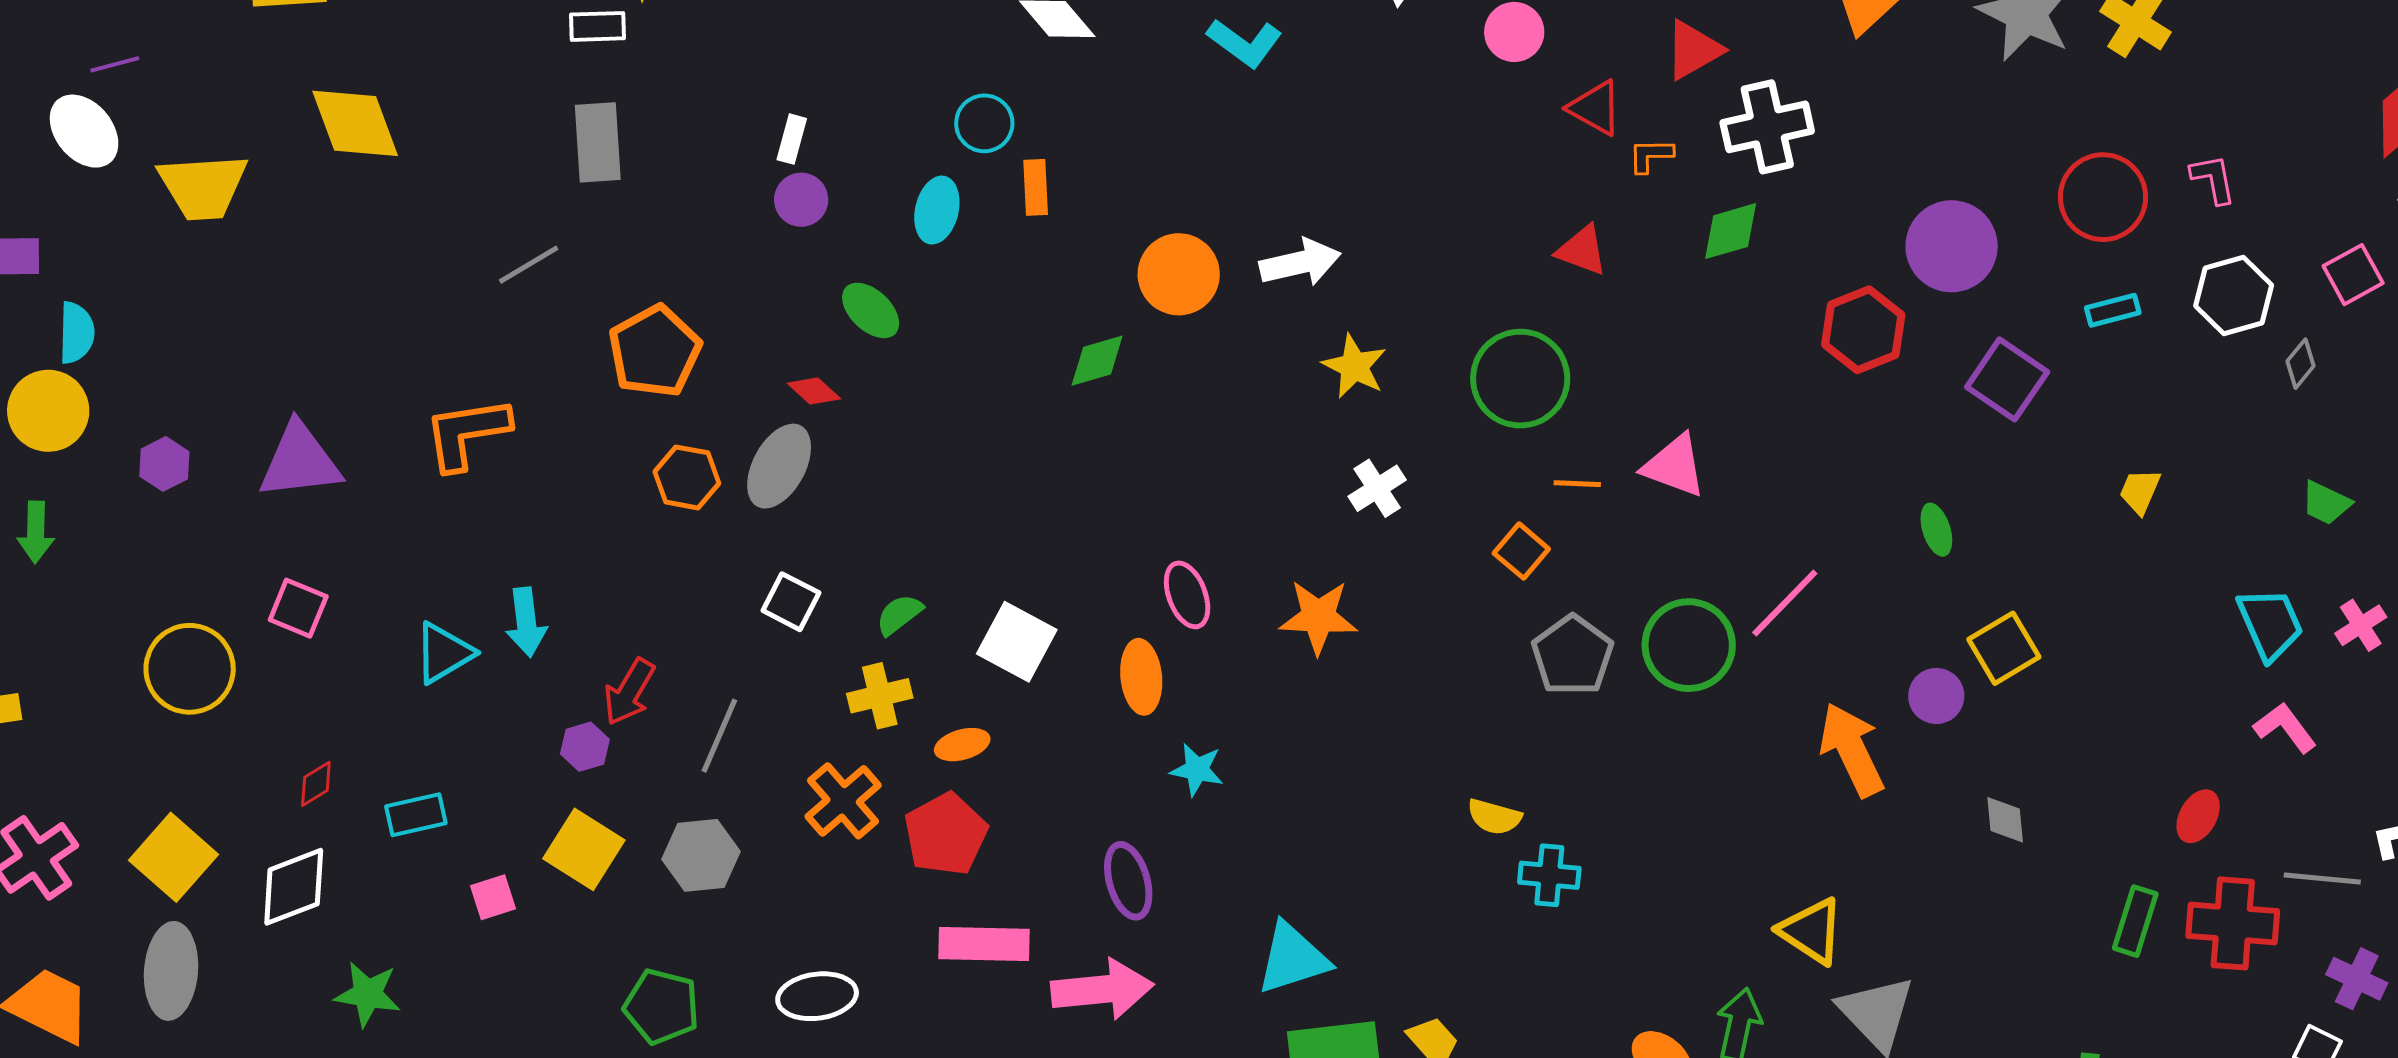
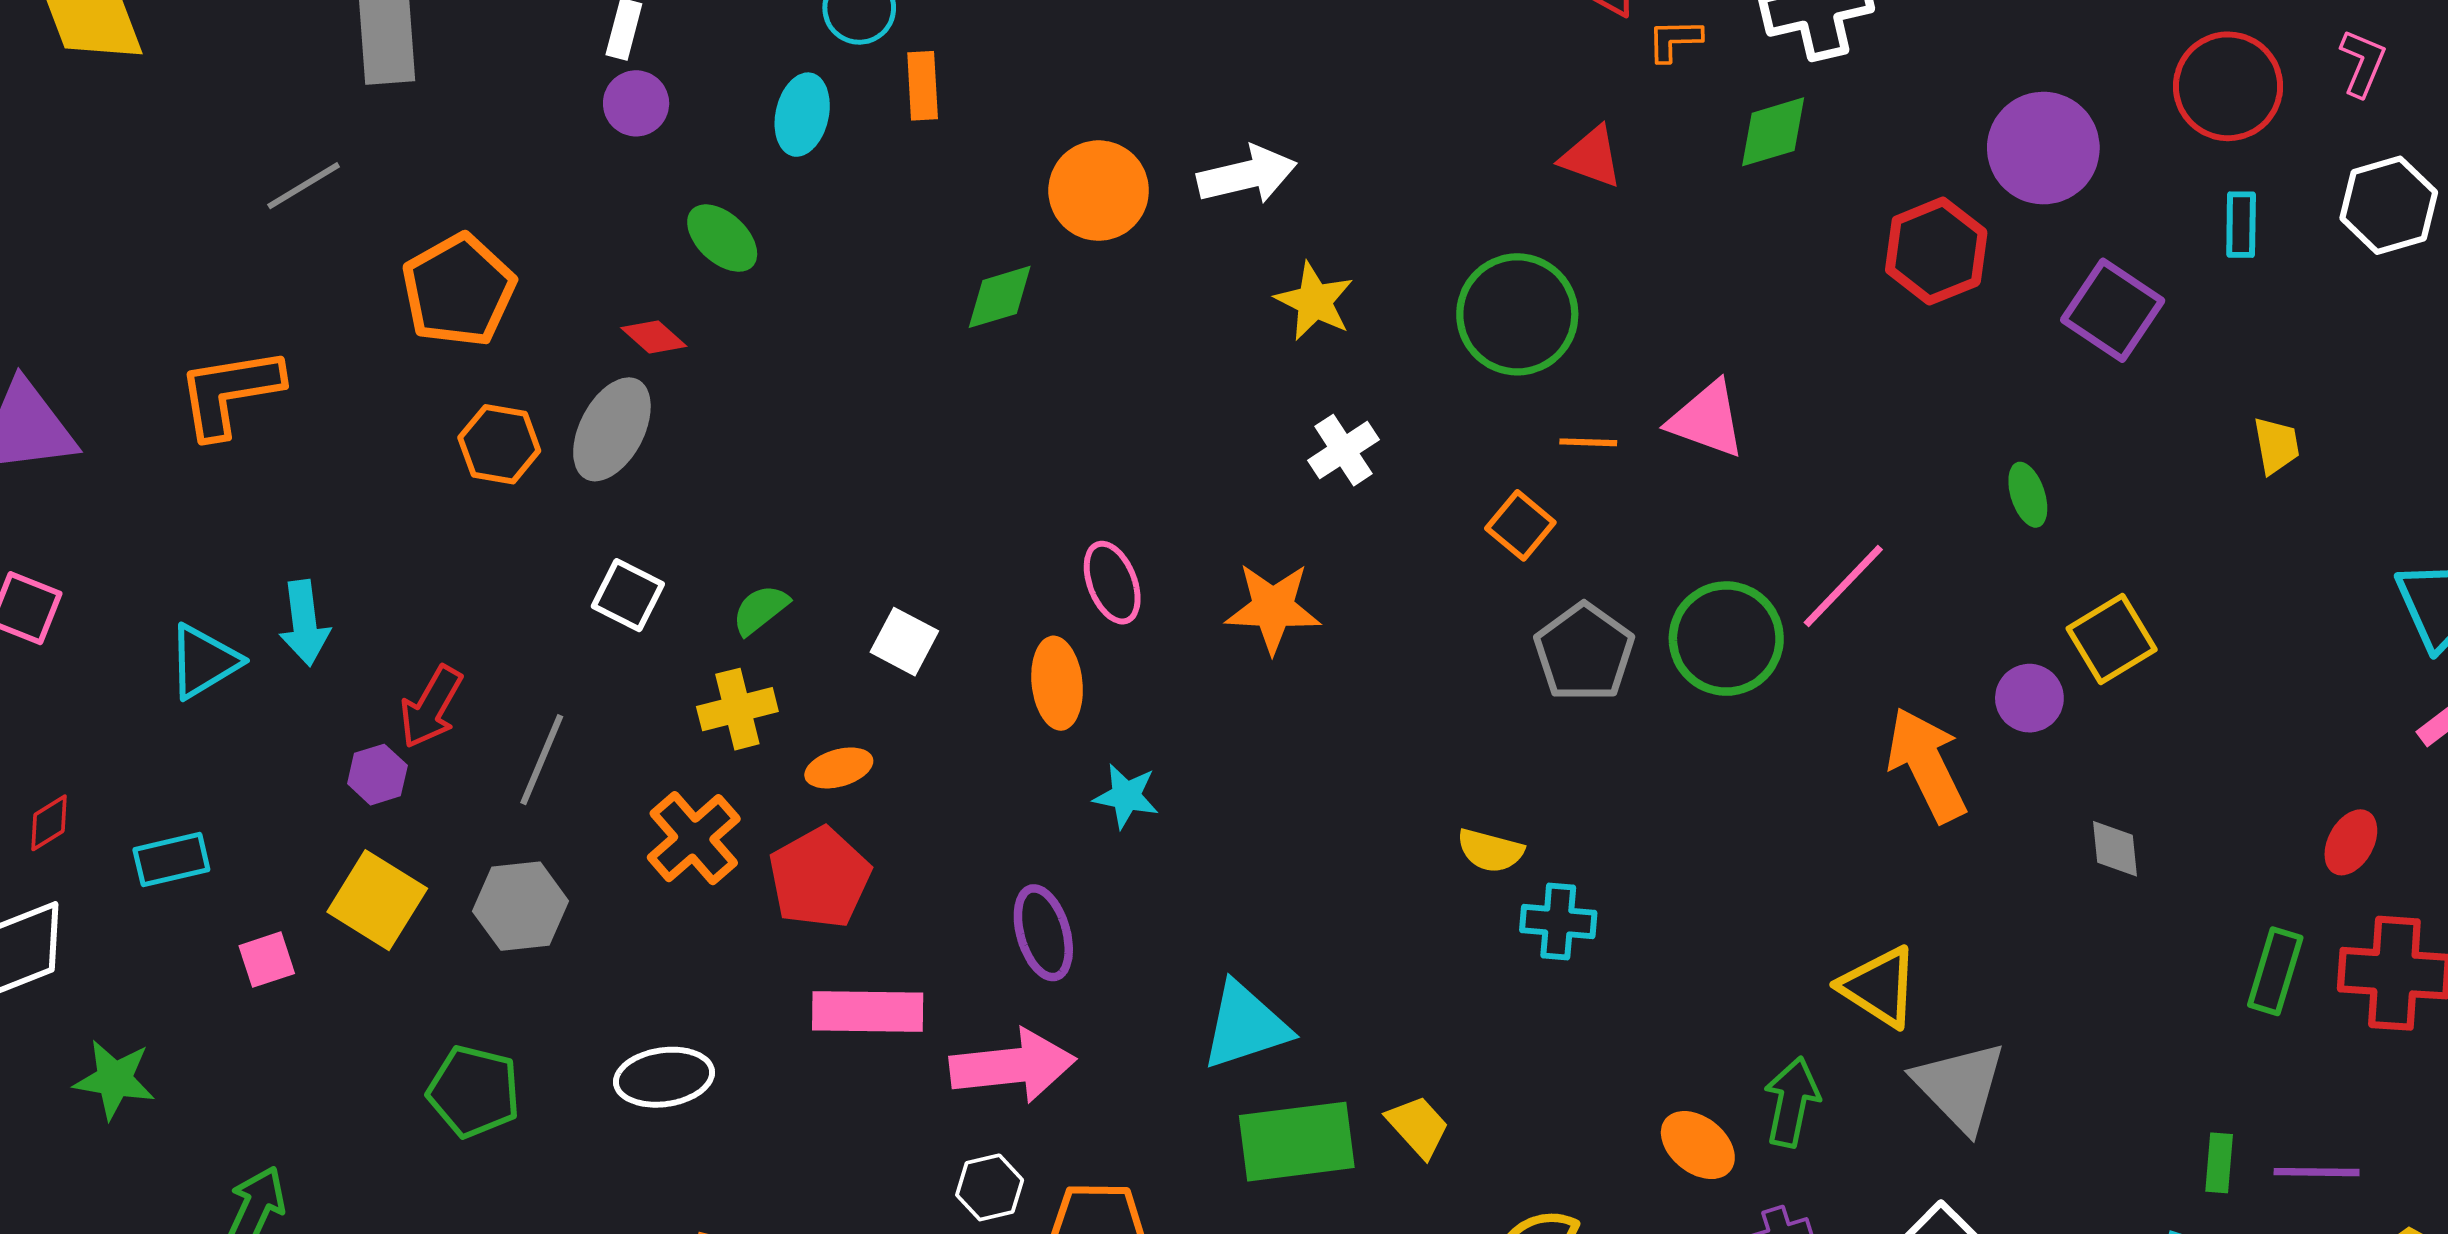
pink L-shape: (2213, 179) -> (2363, 63), turned 34
cyan rectangle: (2113, 310) -> (2241, 225), turned -74
yellow trapezoid: (2140, 491) -> (2276, 446), turned 147
white square: (1017, 642) -> (904, 642), size x0.7

